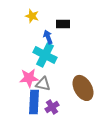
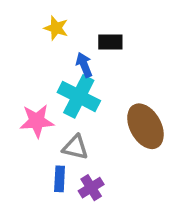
pink star: (29, 78) -> (37, 121), moved
brown ellipse: (83, 88) -> (145, 126), moved
blue rectangle: (34, 102) -> (60, 179), size x0.6

